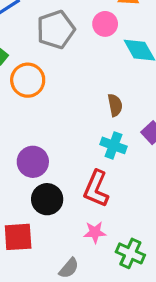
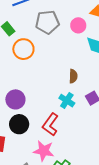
pink star: (95, 232) -> (44, 151), size x1.5

